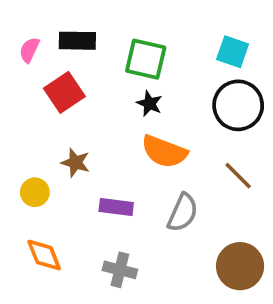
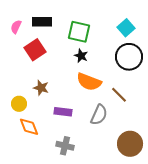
cyan square: (233, 52) -> (126, 28), turned 30
brown line: (238, 176) -> (119, 95), moved
orange diamond: (44, 255) -> (29, 127), moved

